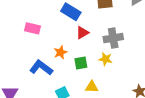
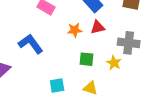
orange star: (60, 52) -> (75, 30), moved
blue L-shape: (41, 68) -> (31, 44), moved

